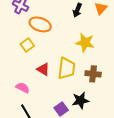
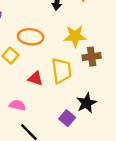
orange ellipse: (40, 24) -> (31, 37), moved
brown cross: (93, 74) -> (92, 57), moved

